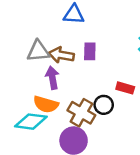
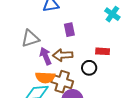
brown arrow: (61, 55) -> (63, 55), moved
brown cross: (81, 113) -> (62, 82), moved

